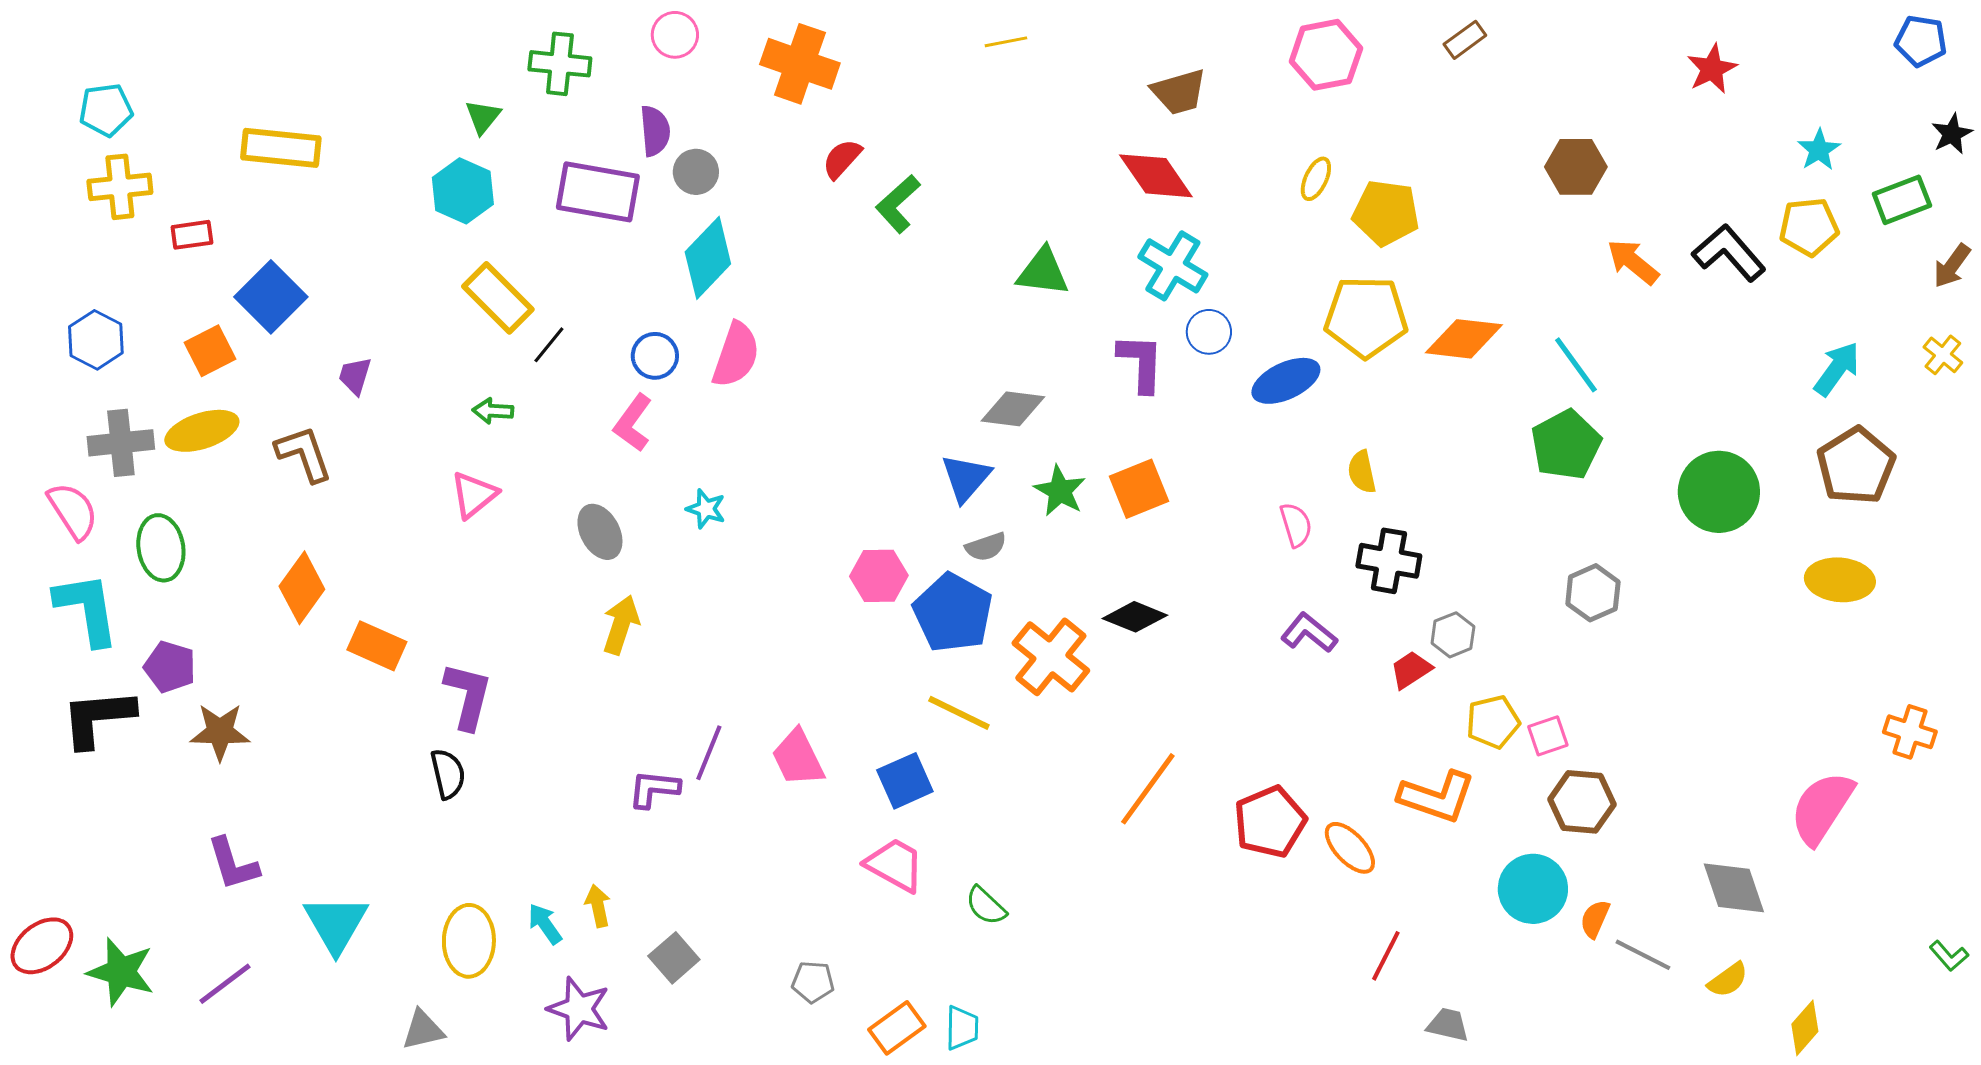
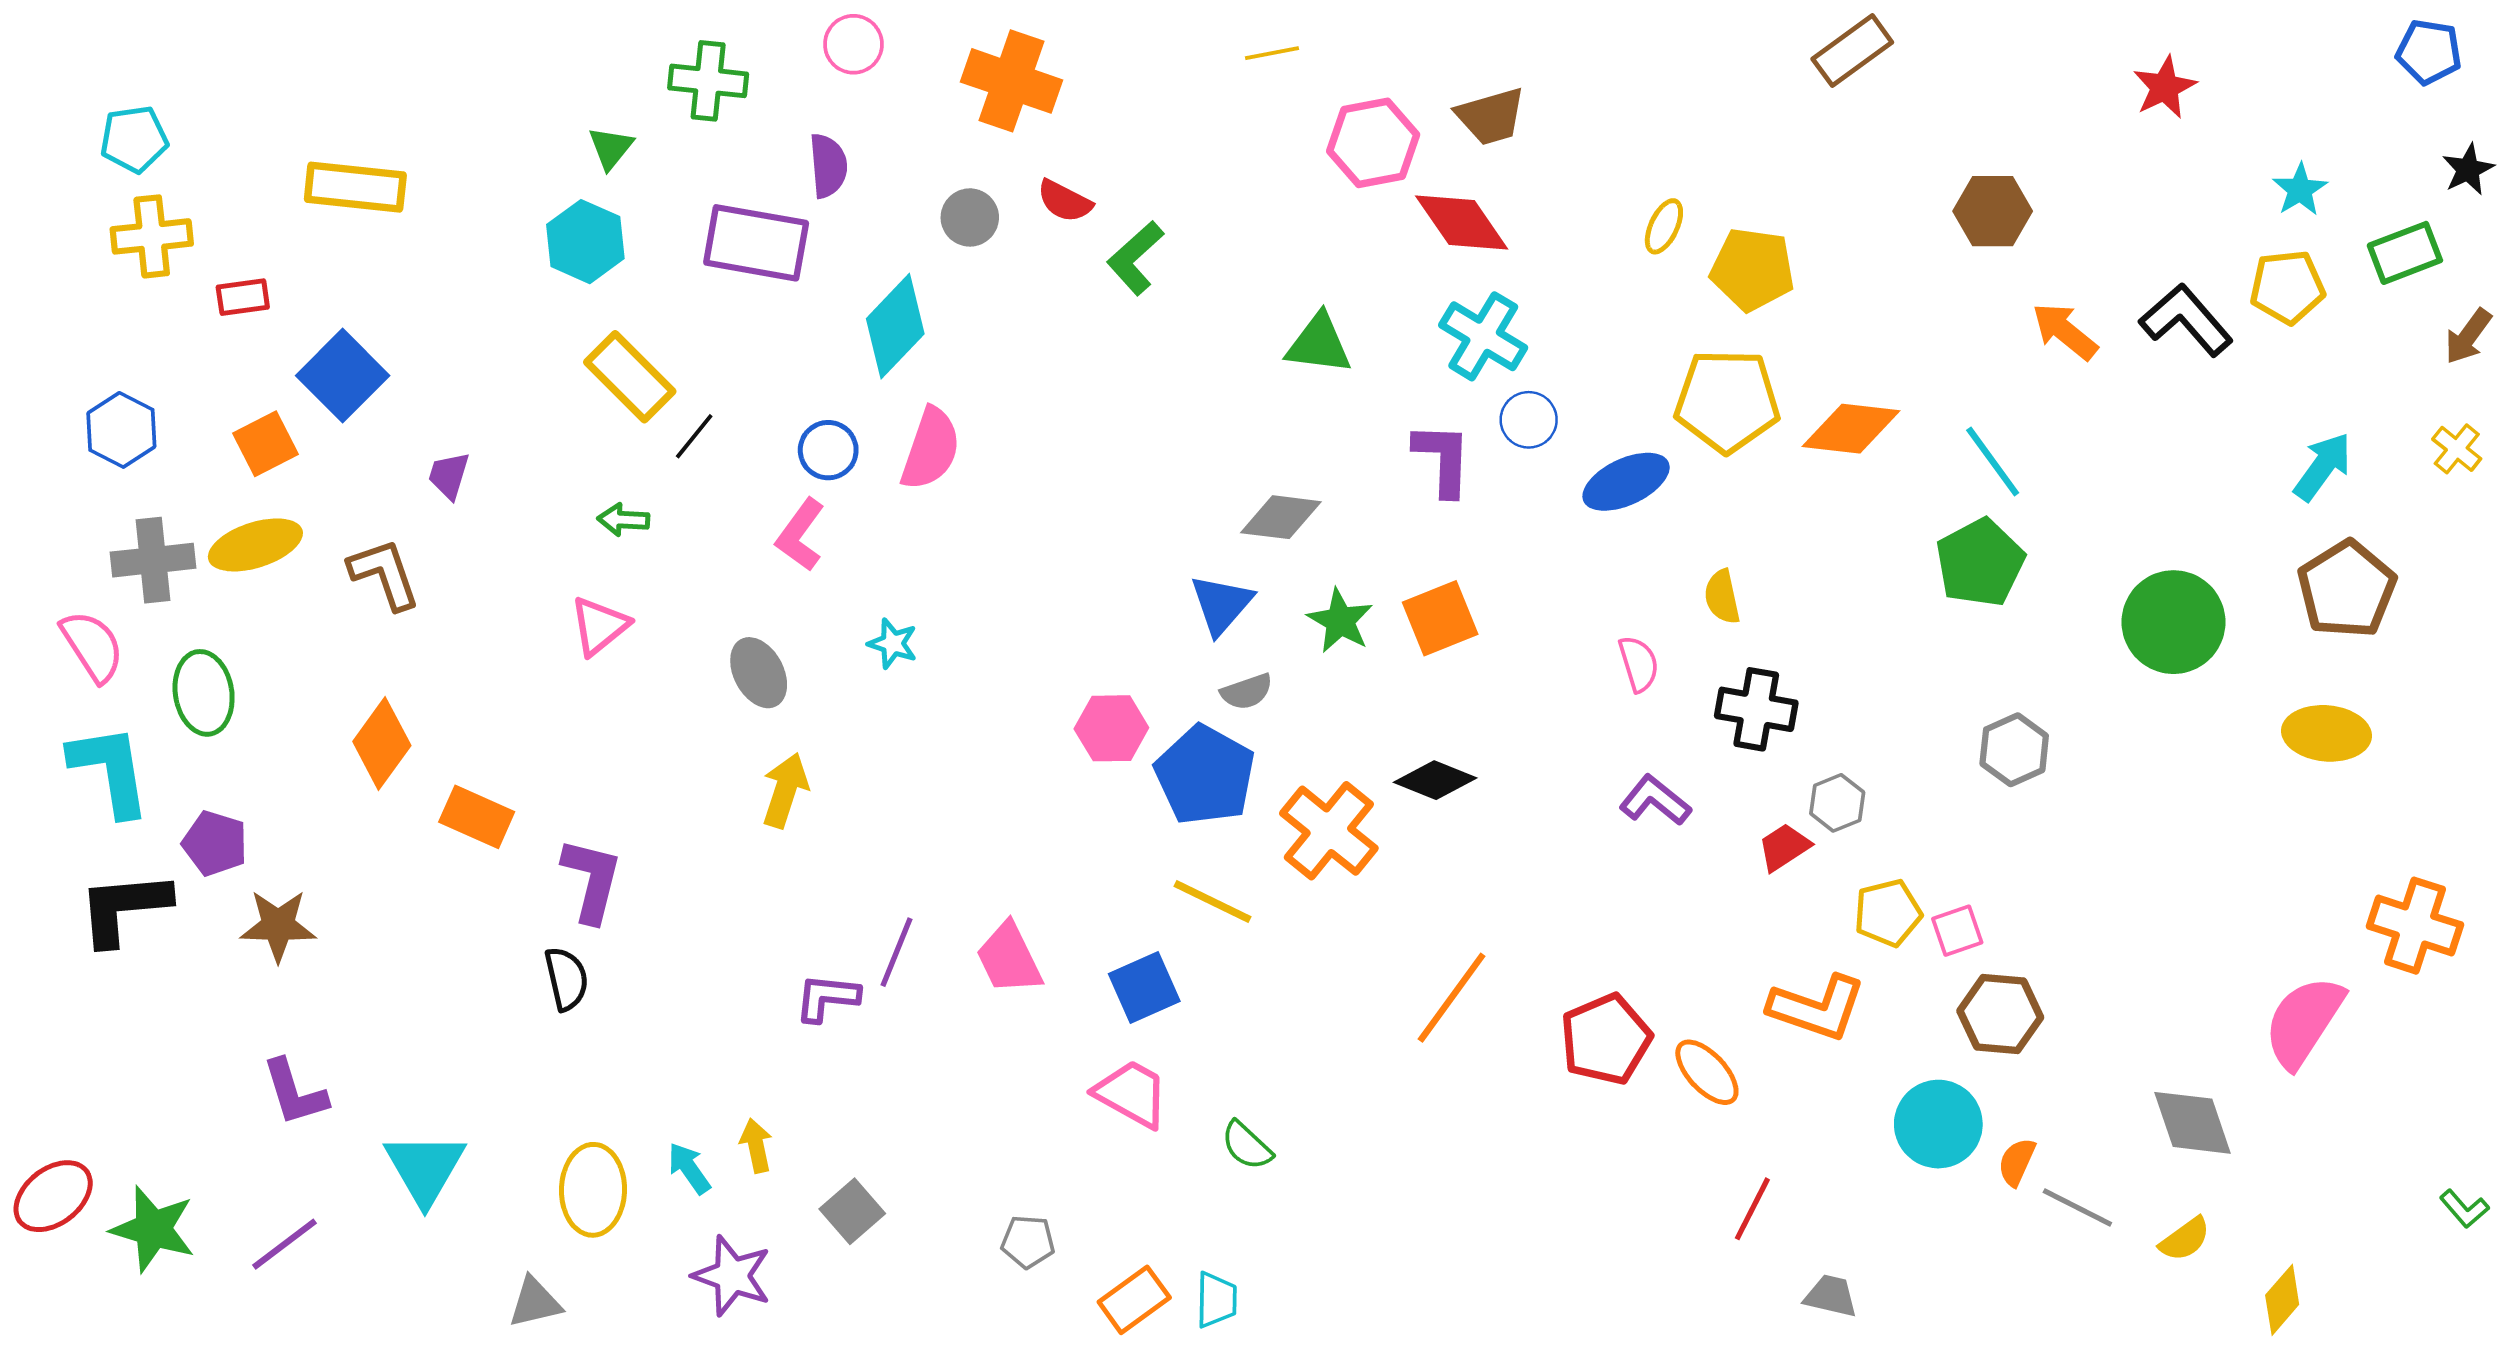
brown rectangle: (1465, 40) -> (1852, 51), size x1.5
pink hexagon: (1326, 55) -> (1373, 143), moved
red semicircle: (842, 159) -> (1065, 201), turned -105
gray circle: (696, 172) -> (970, 217), moved
orange cross: (1910, 732) -> (2415, 926), size x1.4

